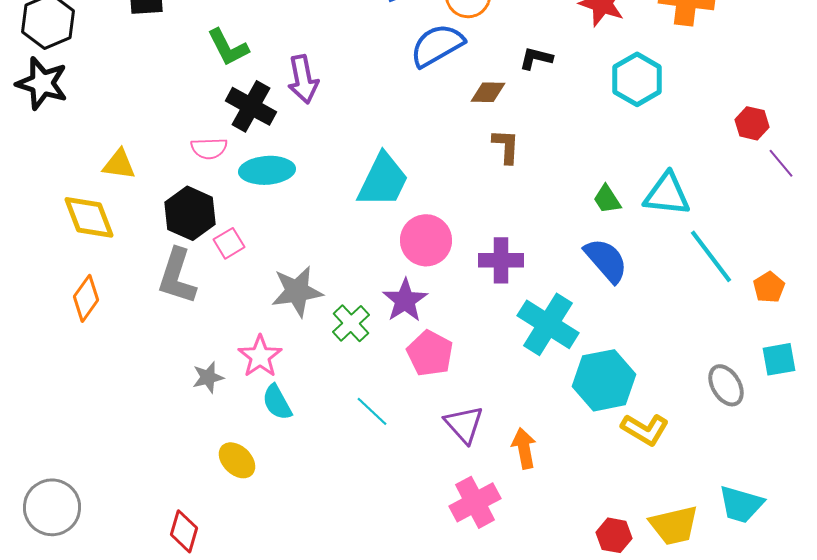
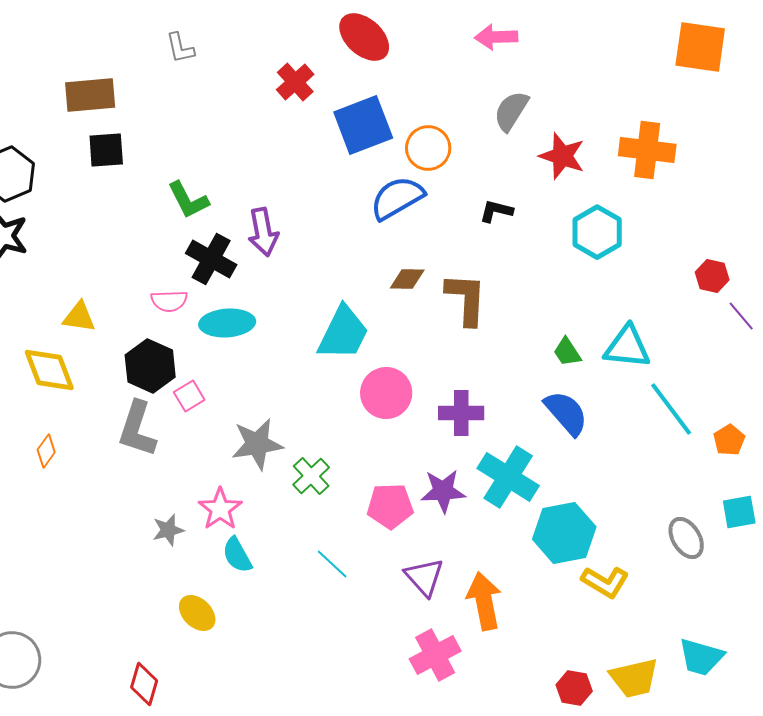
brown diamond: (488, 92) -> (407, 279), moved
brown L-shape: (506, 146) -> (466, 299), size x1.5
orange diamond: (86, 298) -> (46, 451), size x0.7
purple star: (405, 300) -> (443, 491), moved, turned 30
pink pentagon: (430, 353) -> (390, 506), turned -30
orange arrow: (524, 448) -> (484, 601), size x1.4

